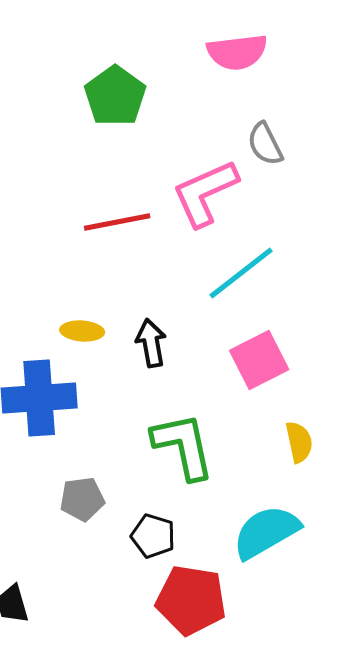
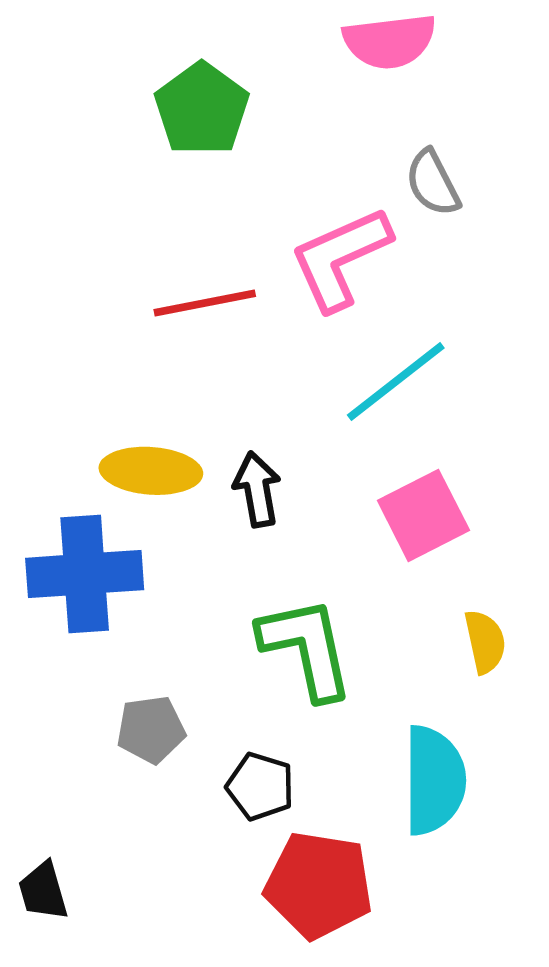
yellow ellipse: (82, 331) -> (151, 471), size x1.5
cyan semicircle: (266, 532) -> (434, 780), turned 120

